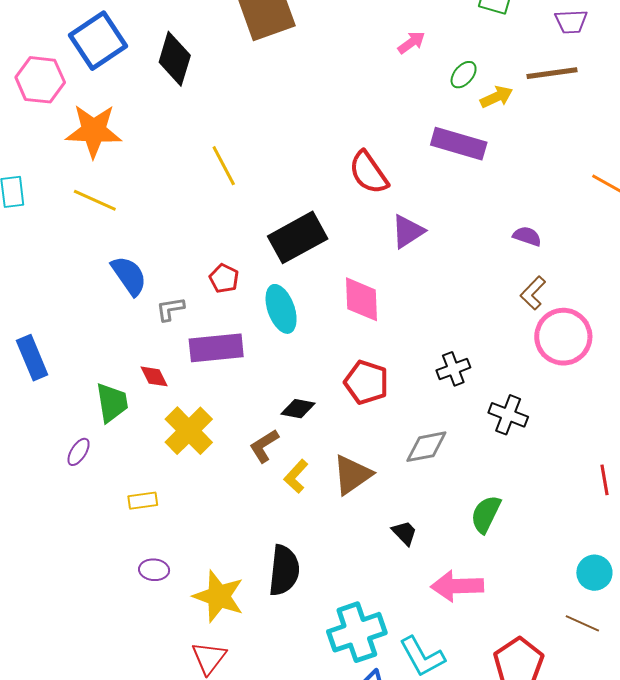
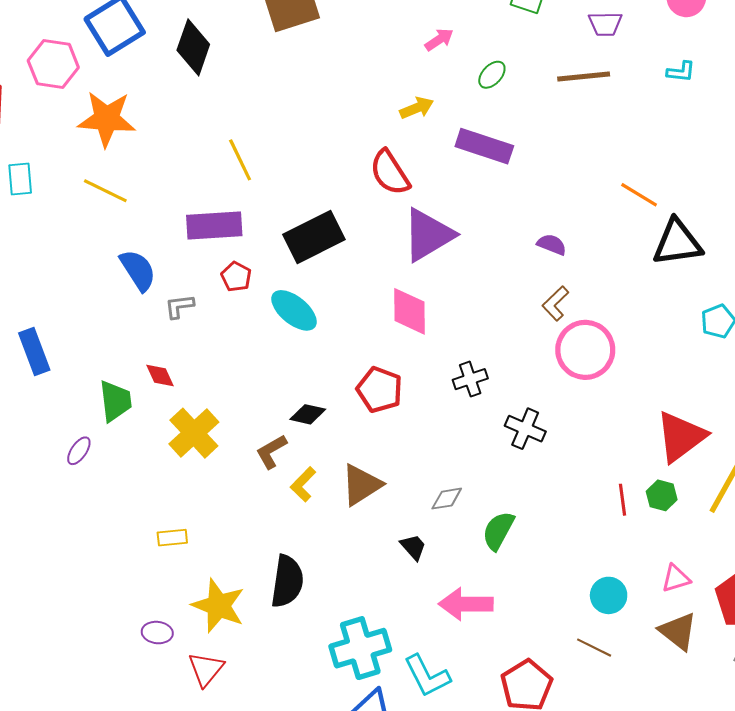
yellow arrow: (496, 97) -> (417, 108), moved
purple triangle: (408, 231) -> (428, 235), size x1.5
pink diamond: (361, 299) -> (410, 311), moved
cyan ellipse: (281, 309) -> (294, 310), turned -33
purple rectangle: (216, 348) -> (214, 225), moved
gray diamond: (426, 447) -> (447, 499), moved, size x0.7
yellow rectangle: (143, 501) -> (172, 538), moved
purple ellipse: (154, 570) -> (157, 633), moved

